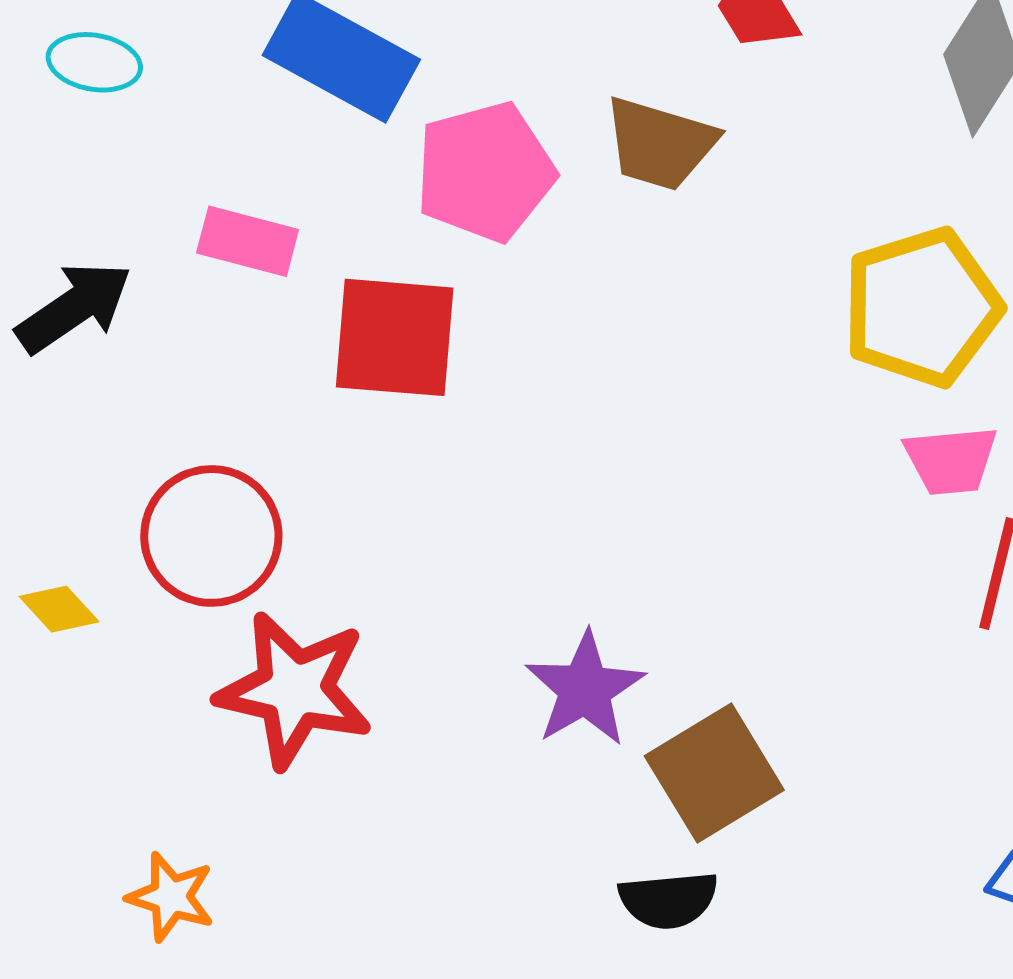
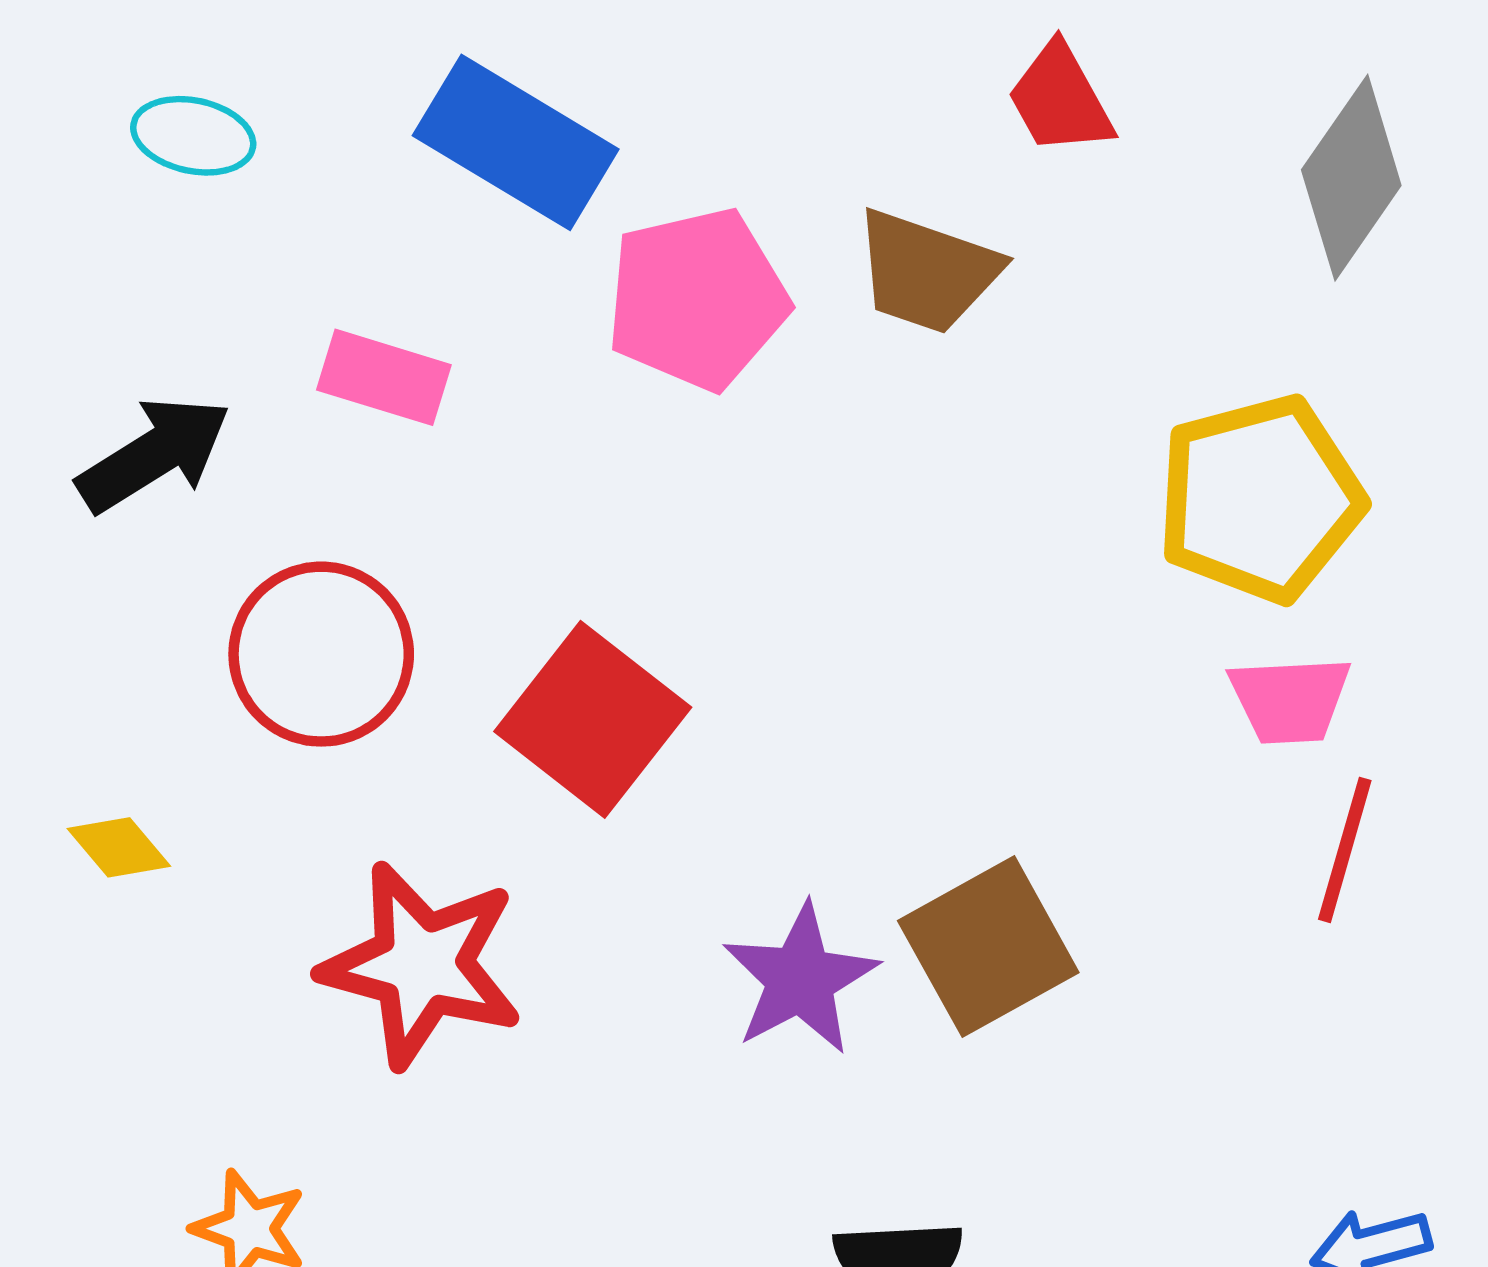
red square: (395, 337) -> (593, 719), moved, turned 31
red circle: (211, 536) -> (321, 654), moved
brown square: (714, 773) -> (988, 947), moved

